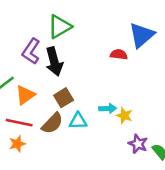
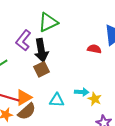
orange triangle: (25, 95) -> (24, 97), moved
brown square: (64, 98) -> (41, 69), moved
brown semicircle: (52, 123) -> (27, 111), moved

